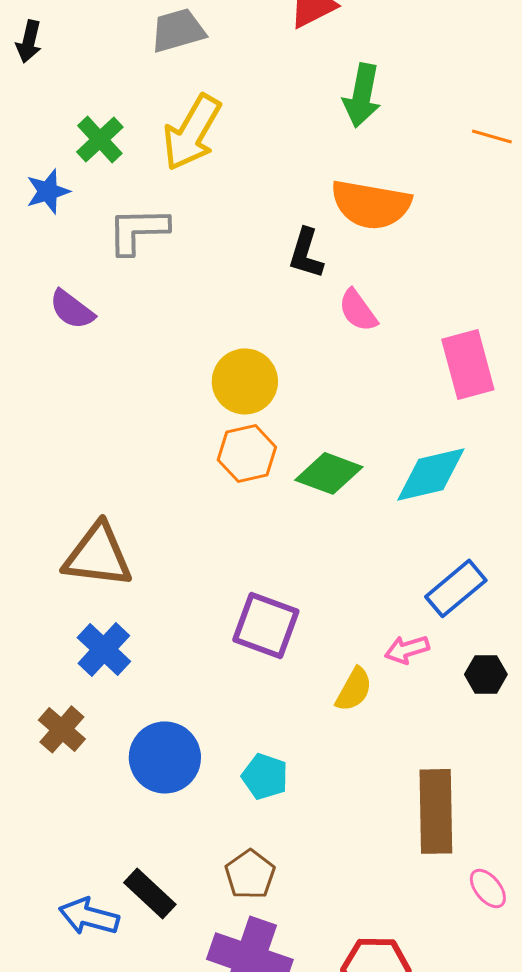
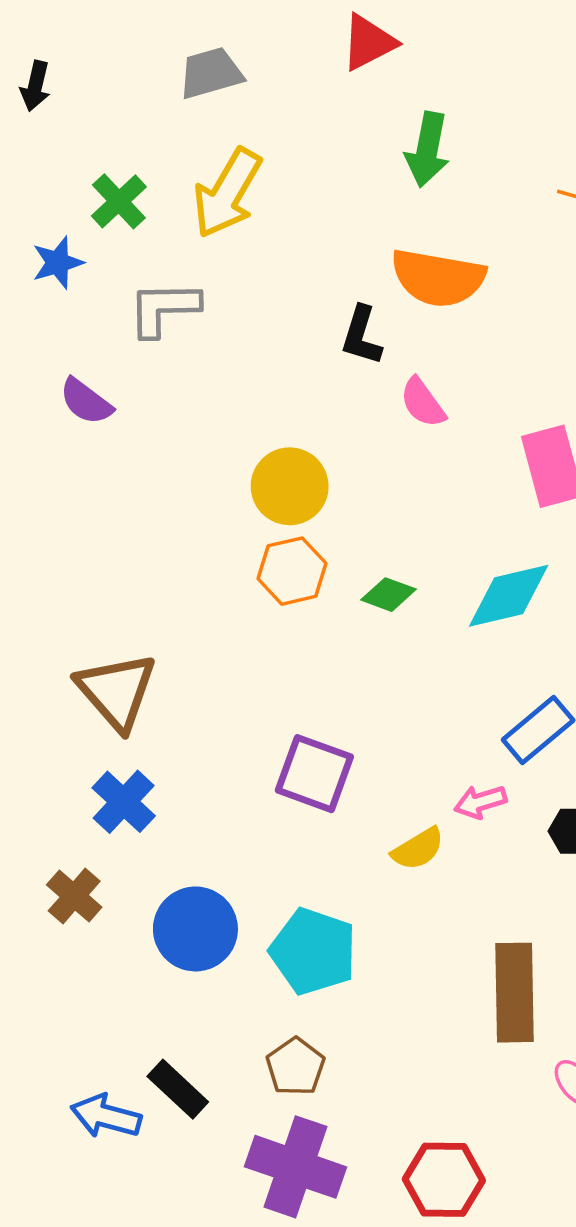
green diamond: (329, 473) -> (389, 595), size x0.7
brown triangle: (98, 555) -> (117, 691), turned 42
yellow semicircle: (354, 689) -> (418, 849), turned 30
cyan pentagon: (265, 776) -> (313, 951), size x1.6

